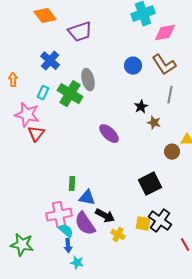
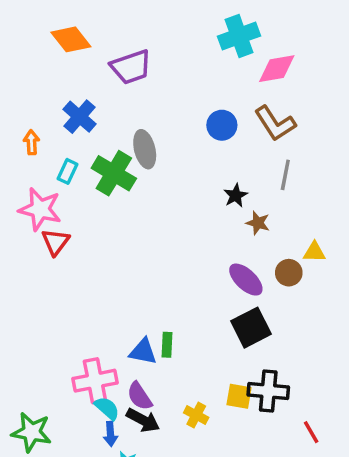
orange arrow: (13, 80) -> (32, 142), moved
purple ellipse: (109, 134) -> (246, 280), moved
green rectangle: (72, 184) -> (167, 345), moved
black arrow: (105, 216) -> (143, 420), moved
black cross: (160, 221) -> (268, 391), turned -30
purple semicircle: (85, 224) -> (140, 396), size x0.7

